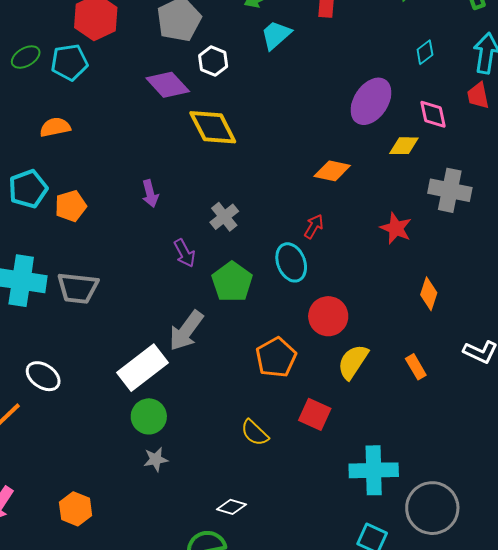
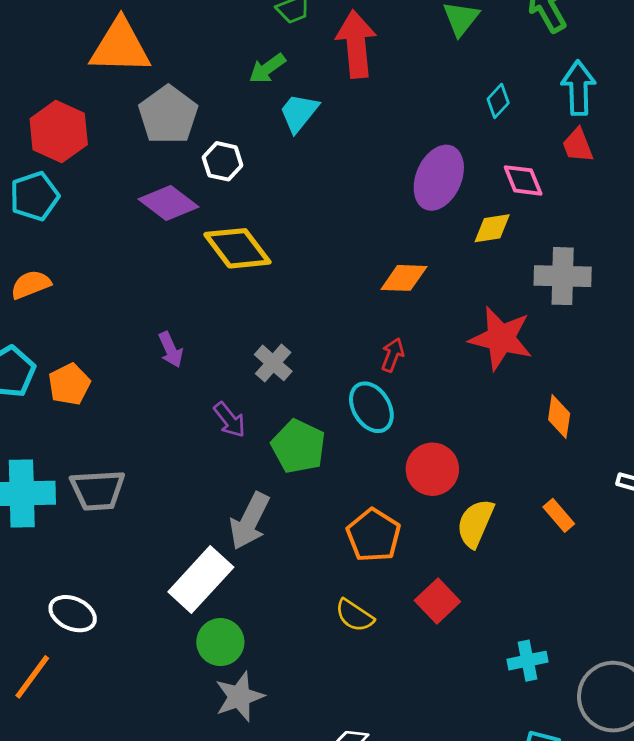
red star: (396, 228) -> (501, 338), size x1.5
red square: (315, 414) -> (437, 601), turned 32
yellow semicircle: (255, 433) -> (354, 615), moved
gray star: (156, 459) -> (239, 697), size x1.5
cyan cross: (374, 470) -> (528, 661), size x0.6

